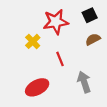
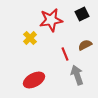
brown semicircle: (93, 39) -> (85, 45), moved
red line: (60, 59) -> (65, 54), moved

